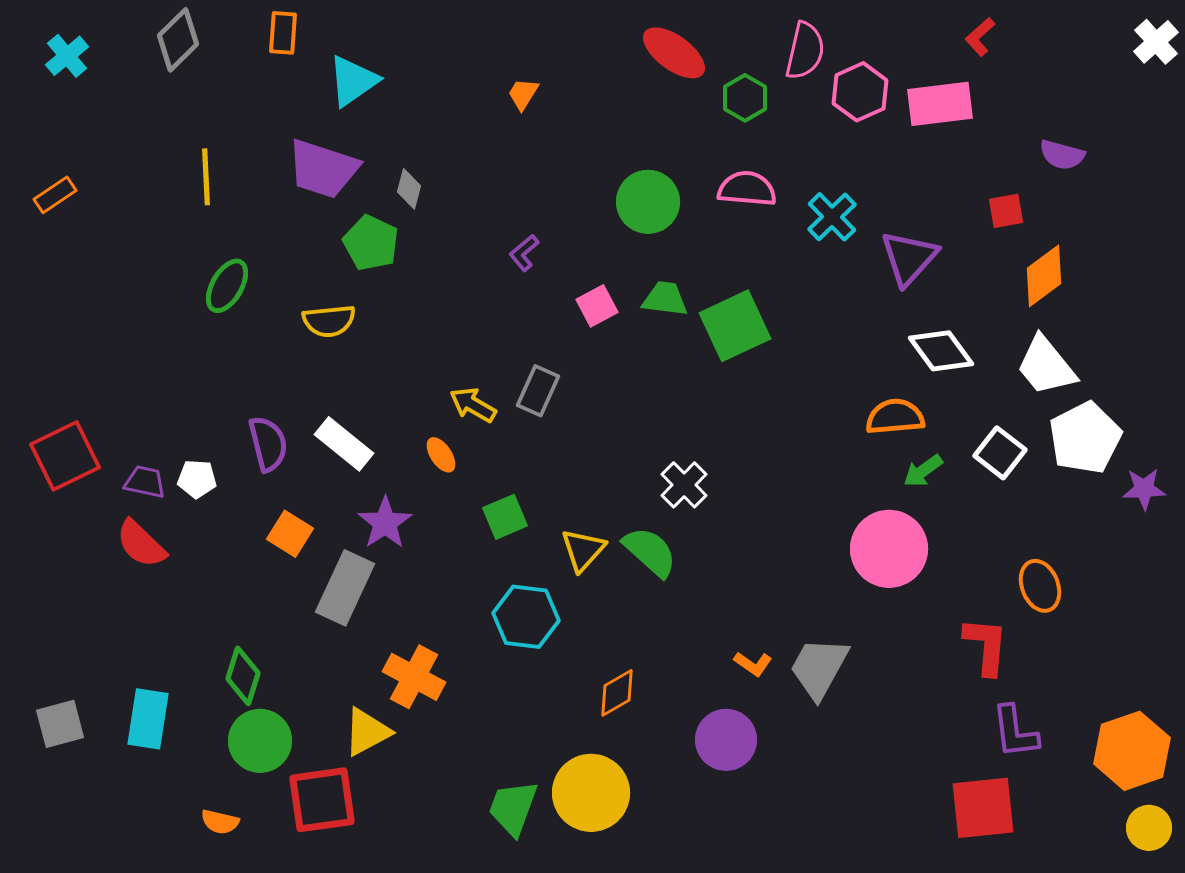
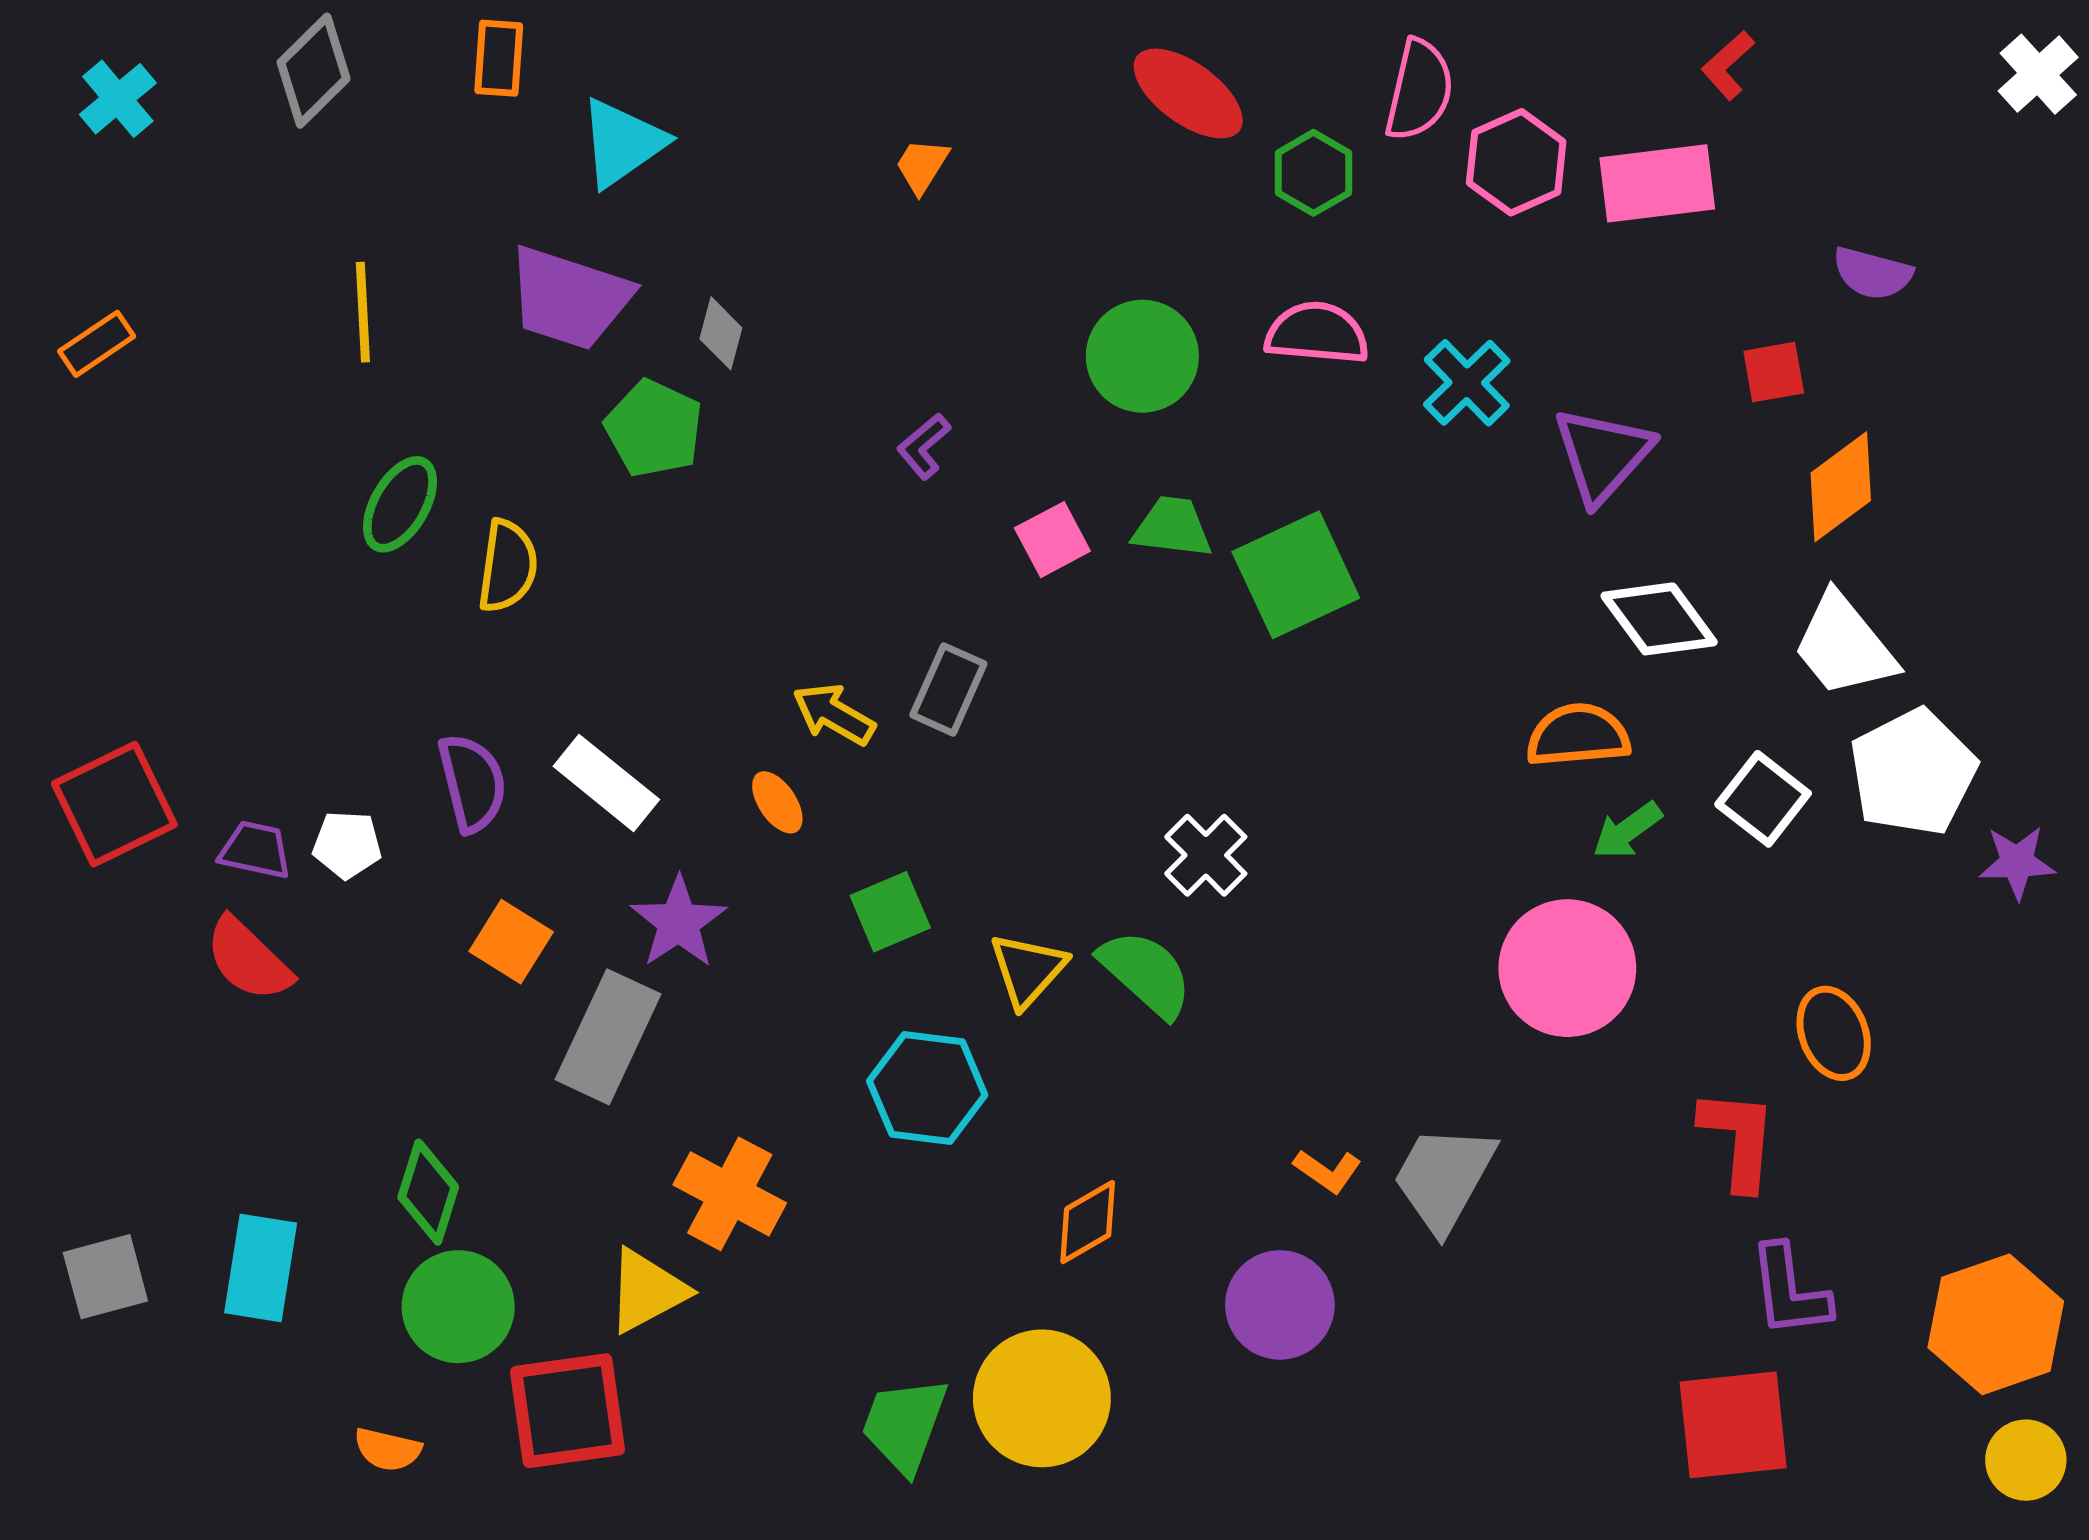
yellow semicircle: (329, 321) -> (508, 566), moved, turned -76

